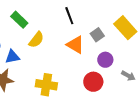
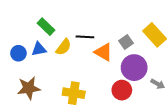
black line: (69, 16) -> (85, 37), moved, turned -66
blue triangle: (12, 57) -> (39, 49), moved
purple circle: (105, 60) -> (134, 68), size x1.6

